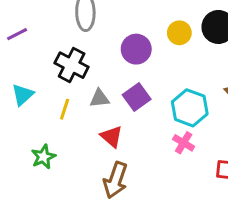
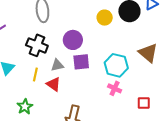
purple circle: (136, 49) -> (73, 40), moved
purple square: (137, 97) -> (81, 62), turned 36
red triangle: (112, 137) -> (54, 84), moved

